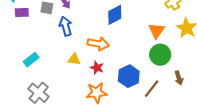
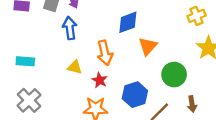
orange triangle: (157, 31) -> (148, 46), moved
orange arrow: (98, 44) -> (105, 53), turned 60
cyan rectangle: (31, 60) -> (25, 61), turned 35

